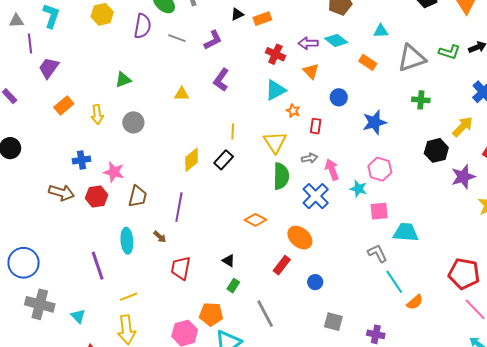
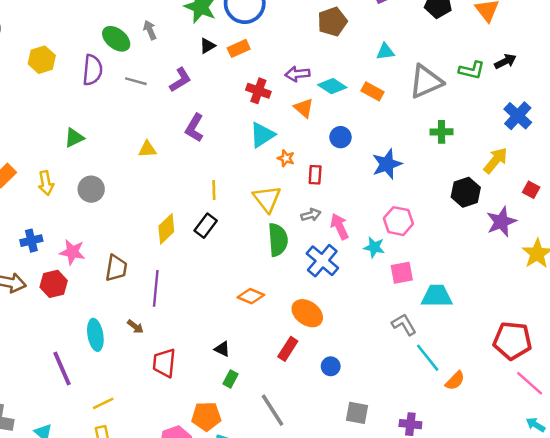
cyan diamond: (336, 40) -> (332, 86), moved
brown trapezoid: (138, 196) -> (116, 268), moved

